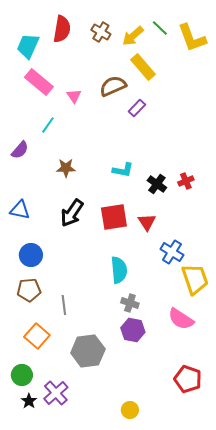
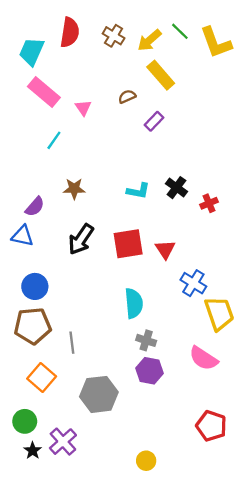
brown semicircle: (113, 86) -> (127, 96), size x0.6
purple semicircle: (20, 150) -> (35, 207), moved
black cross: (157, 184) -> (176, 188), moved
brown pentagon: (29, 290) -> (33, 326), size x1.4

